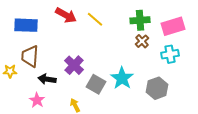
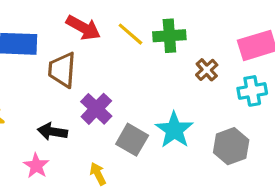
green cross: (140, 20) -> (169, 36), moved
brown trapezoid: (30, 56) -> (62, 70), moved

